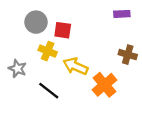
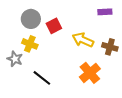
red square: (63, 30) -> (54, 26), turned -35
yellow cross: (48, 51) -> (30, 44), moved
yellow arrow: (75, 66) -> (83, 40), moved

